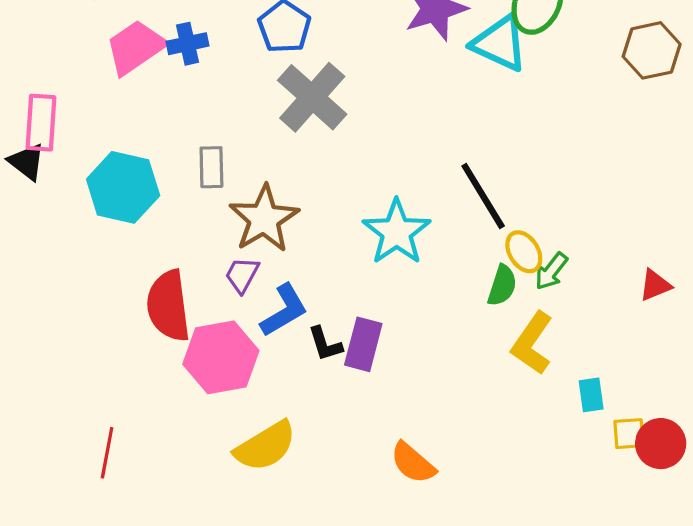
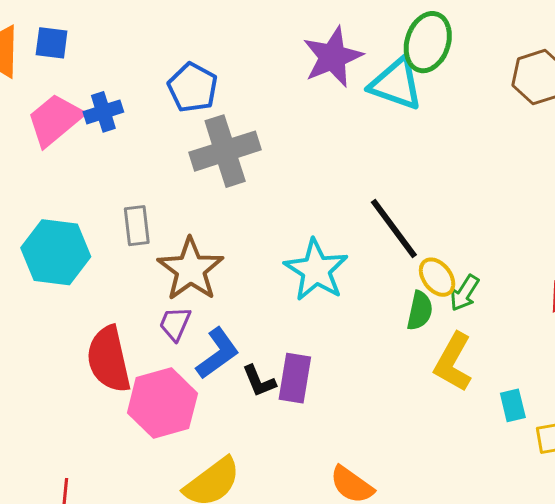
gray cross: (312, 97) -> (225, 151), turned 36

